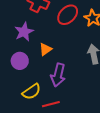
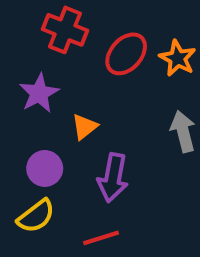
purple circle: (20, 61) -> (45, 168), moved
yellow semicircle: (31, 92) -> (36, 216), moved

